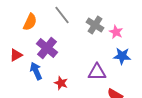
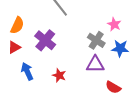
orange semicircle: (30, 22) -> (17, 25), moved
gray cross: (95, 25) -> (96, 40), moved
blue arrow: (36, 71) -> (27, 71), moved

